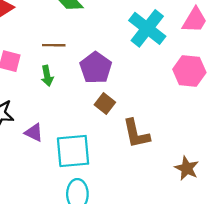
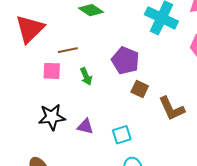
brown line: (54, 45) -> (68, 50), moved
cyan square: (73, 151) -> (122, 135), size x0.6

